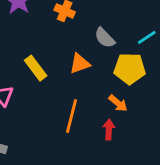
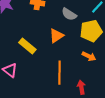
red arrow: (109, 130) -> (81, 87), moved

